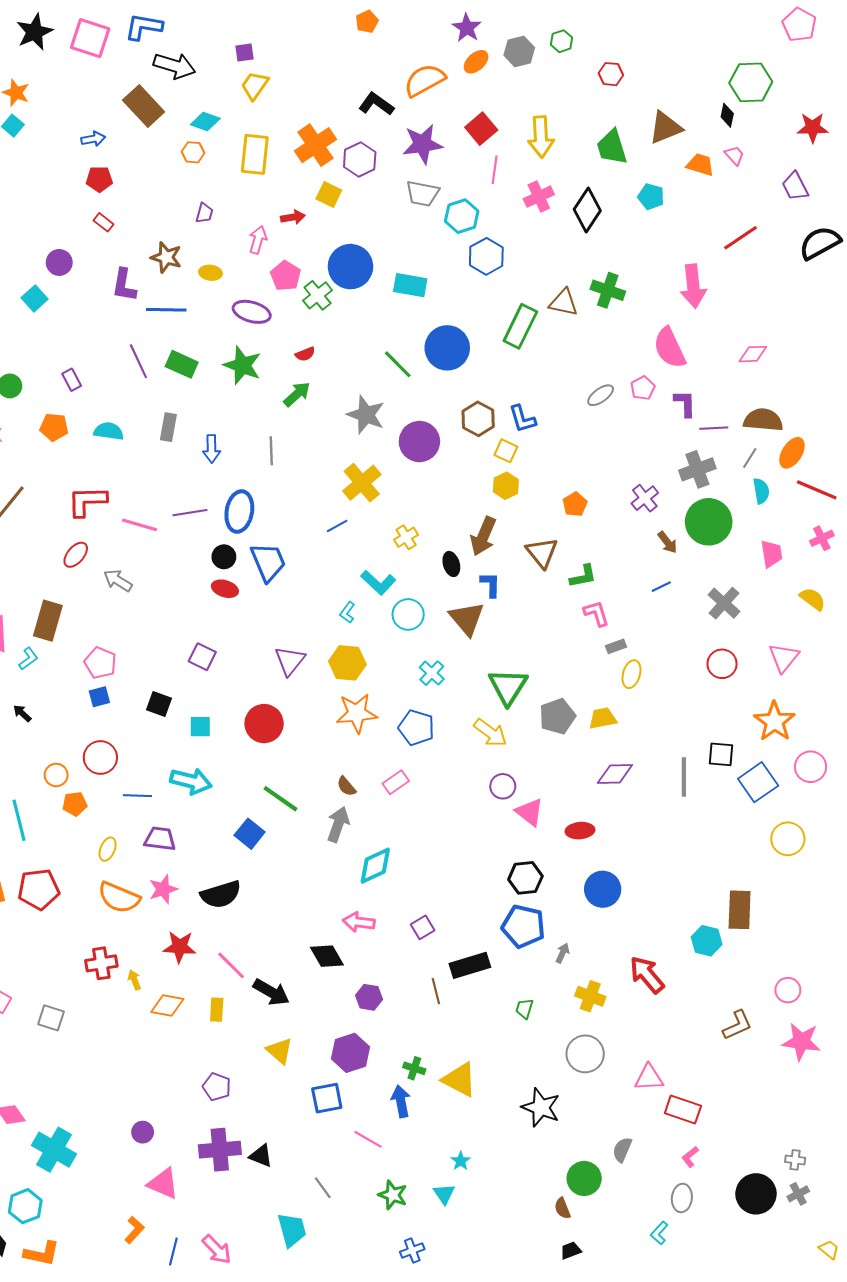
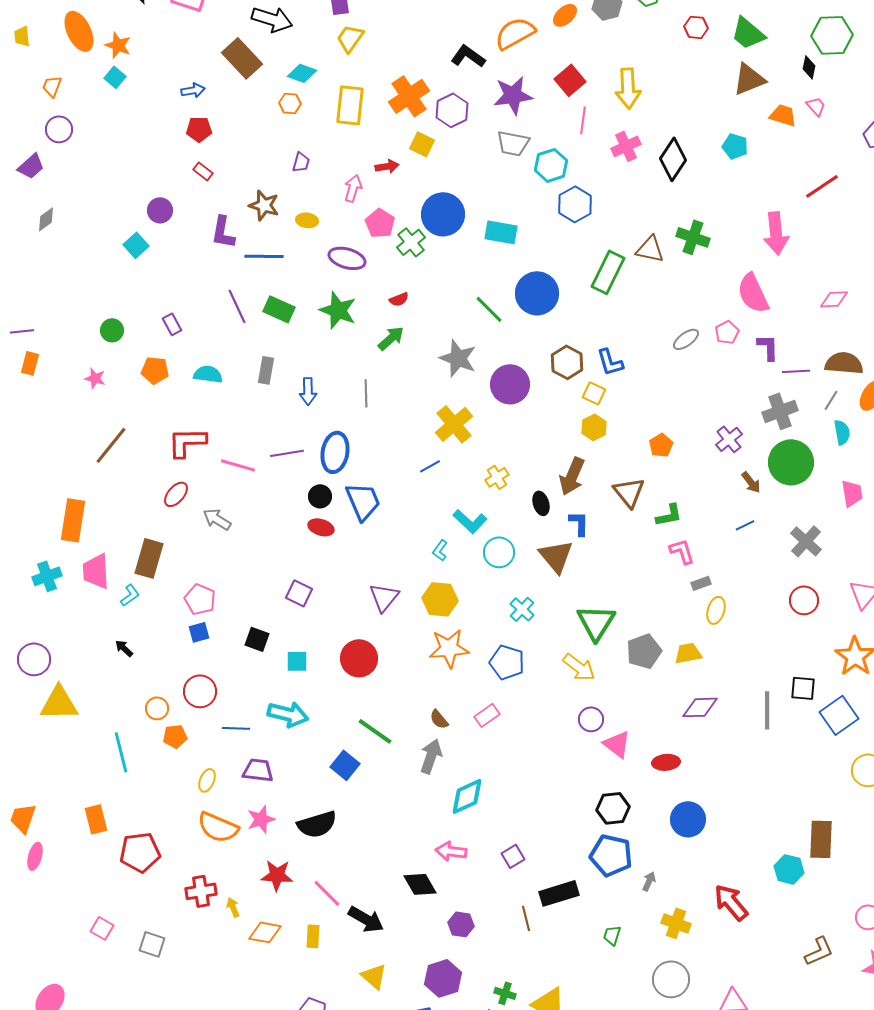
green trapezoid: (612, 147) -> (748, 33), moved, turned -33
red pentagon: (39, 889) -> (140, 852), moved

